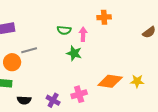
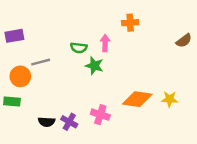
green semicircle: (64, 30) -> (79, 48), moved
pink cross: (79, 94) -> (100, 115), turned 35
black semicircle: (24, 100) -> (47, 122), moved

